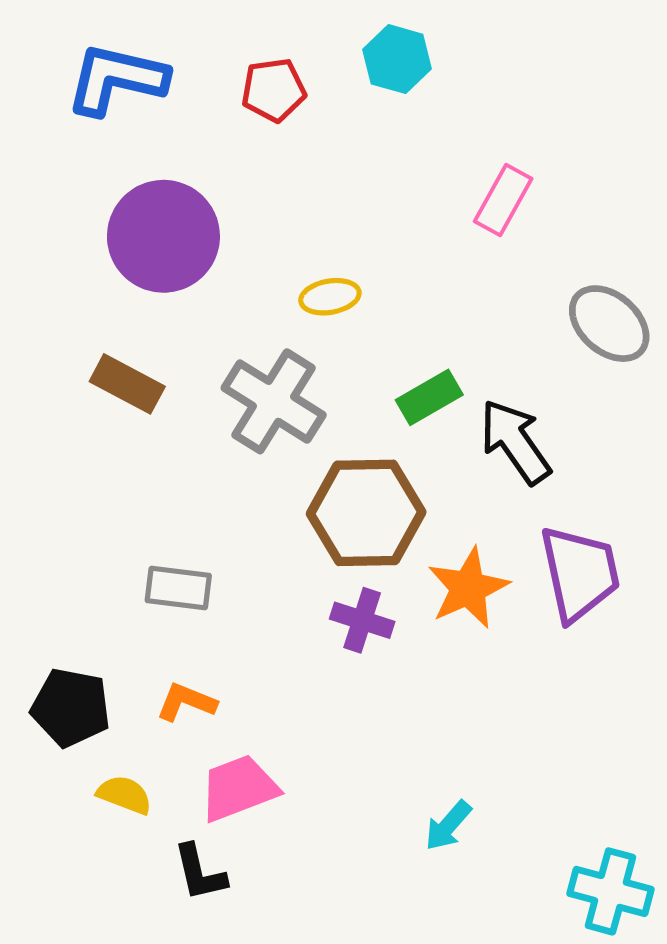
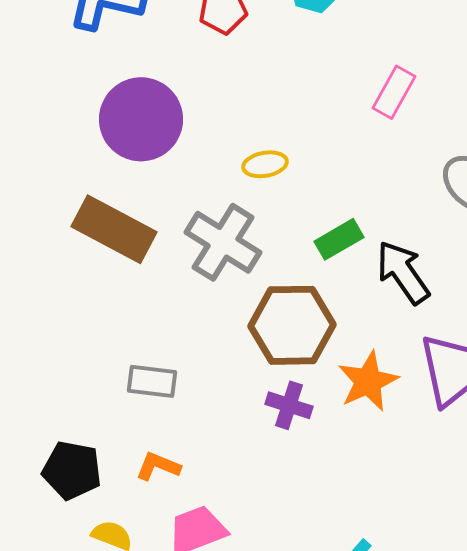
brown rectangle: (127, 384) -> (114, 229), size x1.5

